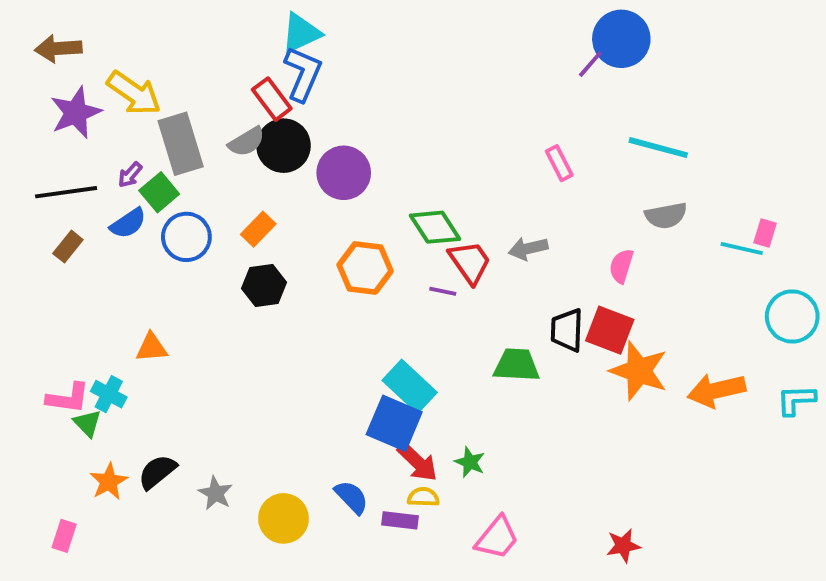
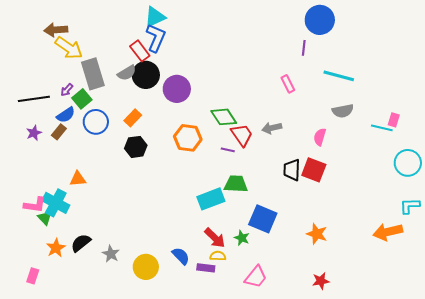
brown arrow: (58, 49) -> (56, 30), moved
purple line: (590, 64) -> (304, 48), moved, turned -35
purple star: (76, 113) -> (34, 133), moved, size x0.6
brown rectangle: (68, 247) -> (59, 132), moved
green trapezoid: (516, 365) -> (236, 184), moved
orange star: (639, 371) -> (317, 234), moved, size x0.7
cyan rectangle: (410, 386) -> (211, 199), turned -64
orange arrow: (716, 390) -> (388, 232), moved
cyan cross: (109, 394) -> (56, 203), size x1.5
blue square: (394, 423) -> (263, 219), moved

